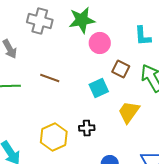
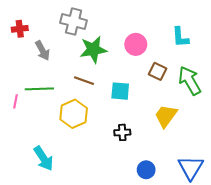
green star: (82, 20) -> (93, 50), moved
cyan square: (99, 88) -> (120, 91), moved, turned 30
yellow hexagon: (54, 137) -> (74, 114), moved

